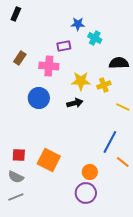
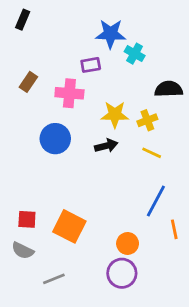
blue star: (78, 24) -> (111, 34), size x1.5
yellow line: (123, 107) -> (152, 153), moved
orange line: (123, 162) -> (174, 229), turned 40
gray line: (16, 197) -> (54, 279), moved

